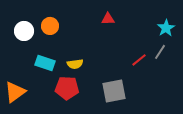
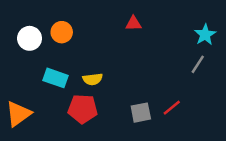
red line: (139, 60) -> (172, 108), moved
gray square: (114, 91) -> (141, 113), size x0.7

